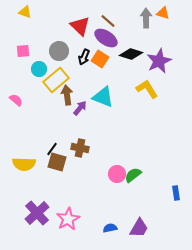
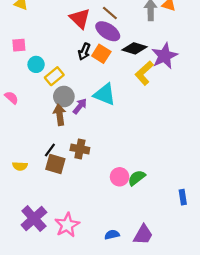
gray circle: (59, 51) -> (64, 97), moved
yellow rectangle: (56, 80) -> (54, 76), size x0.7
yellow L-shape: (147, 89) -> (144, 73), moved, turned -100
brown arrow: (67, 95) -> (60, 115), moved
yellow semicircle: (24, 164) -> (20, 166), size x0.6

